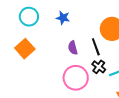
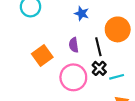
blue star: (63, 18) -> (82, 13), moved
orange square: (25, 49) -> (42, 56), moved

